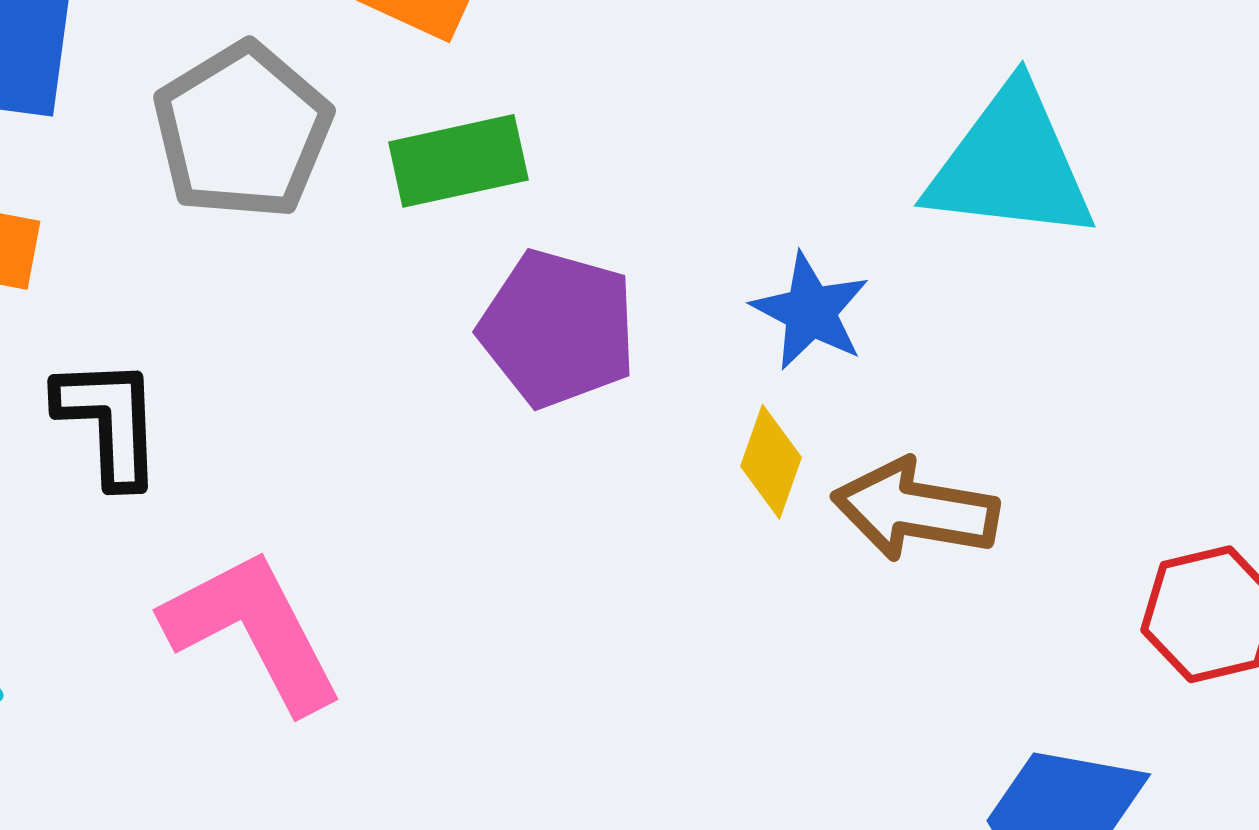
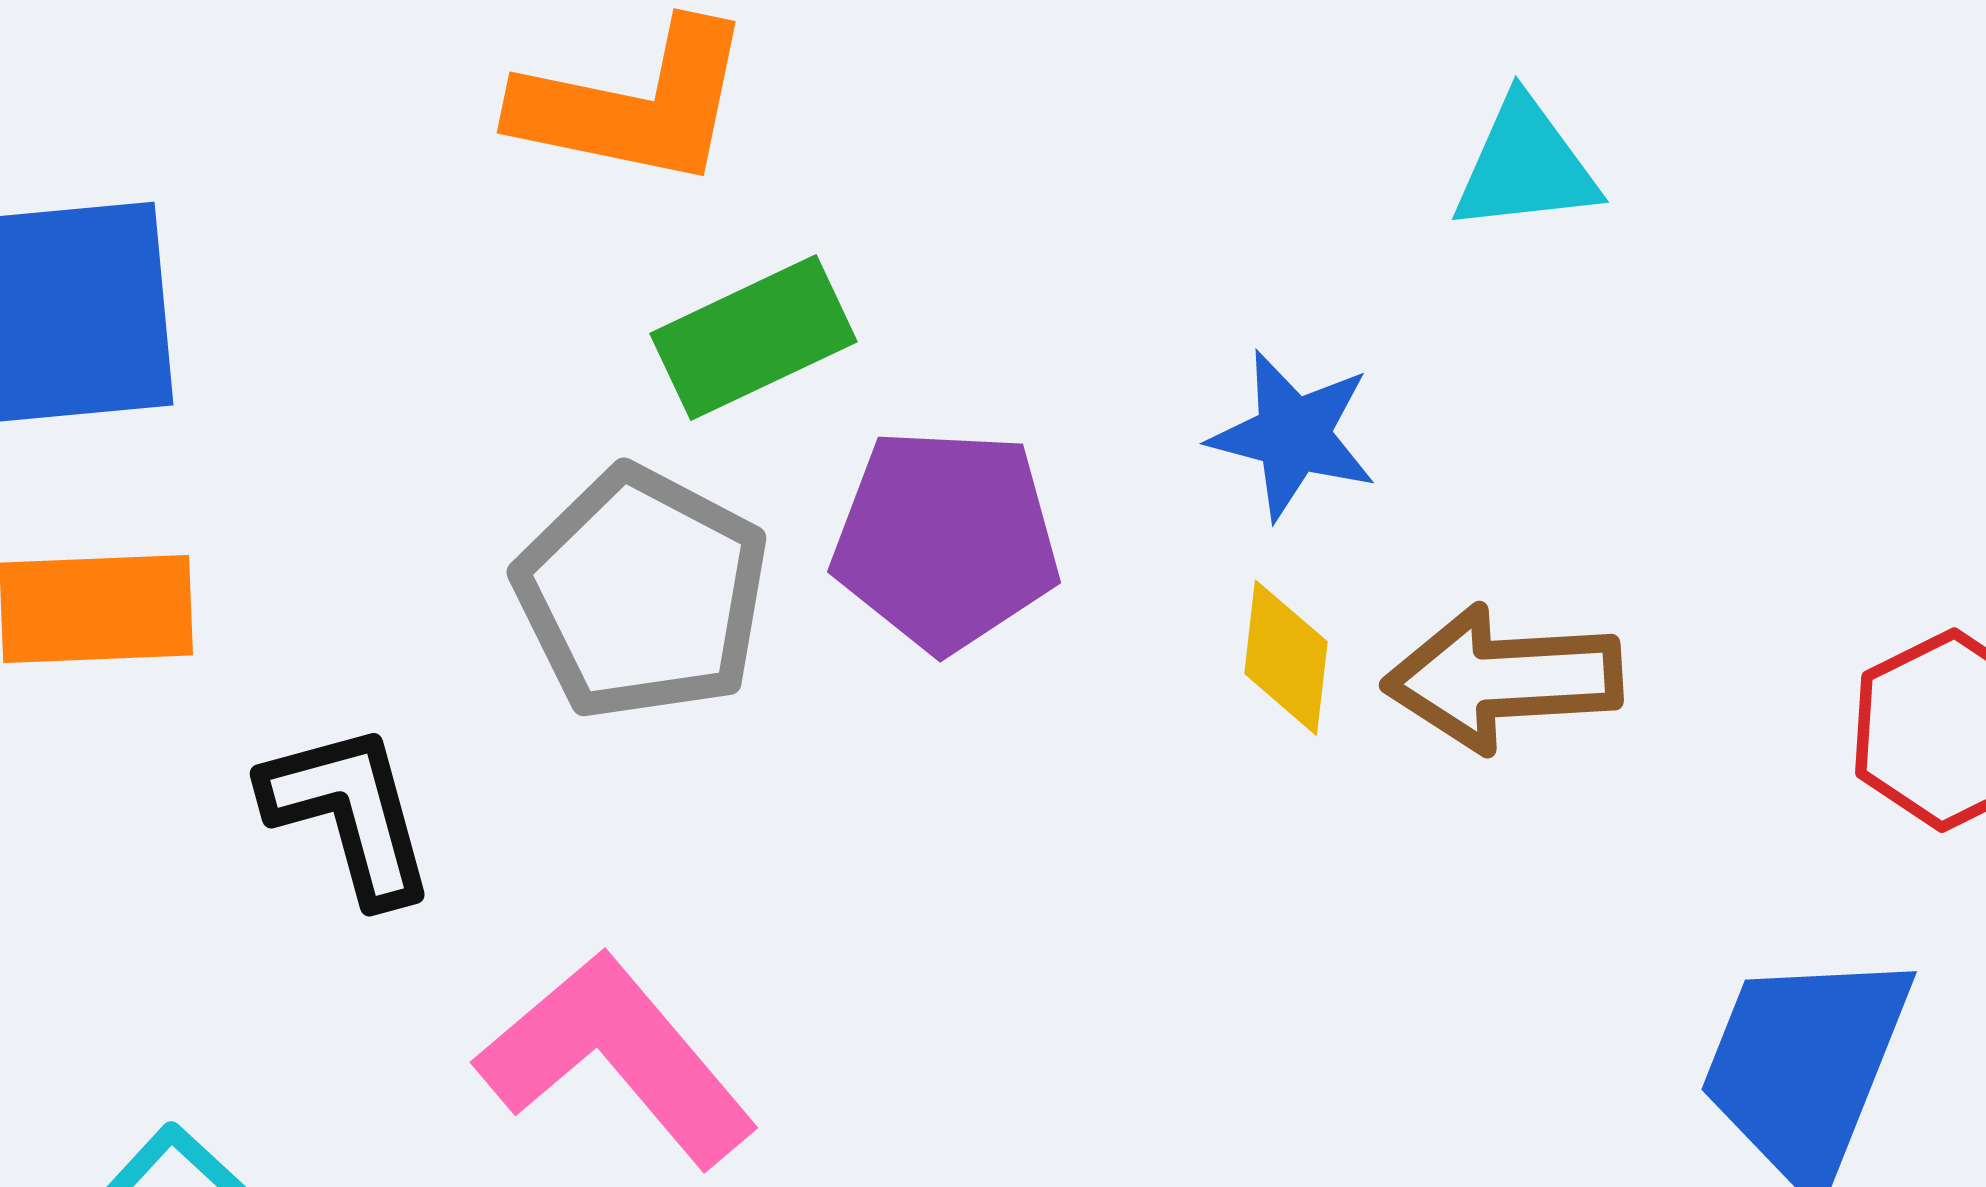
gray pentagon: (242, 131) -> (642, 593), moved
cyan triangle: (1011, 164) -> (1526, 166), size x0.6

